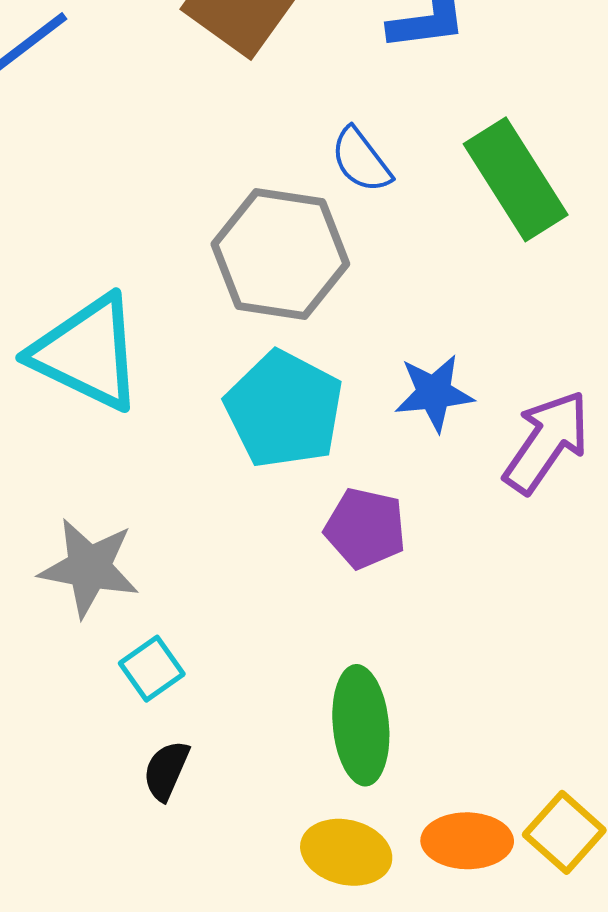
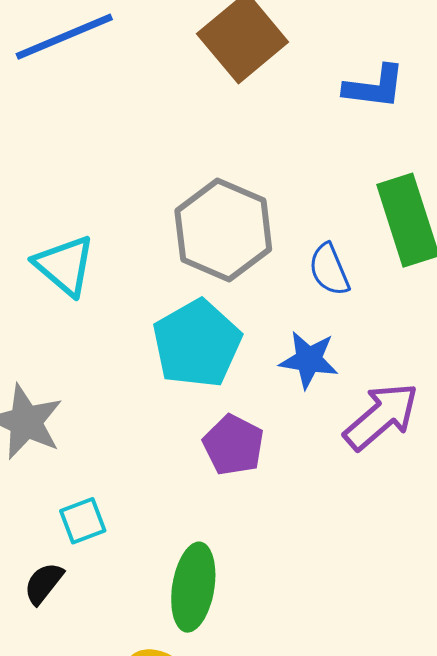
blue semicircle: (361, 160) -> (329, 270), moved
cyan triangle: (87, 353) -> (65, 265), size x0.7
cyan square: (152, 669) -> (83, 521), moved

